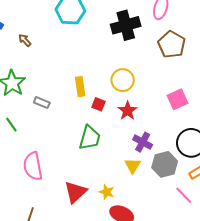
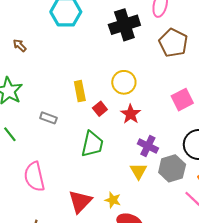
gray rectangle: (42, 103) -> (48, 118), moved
red square: (99, 104) -> (100, 109), turned 32

